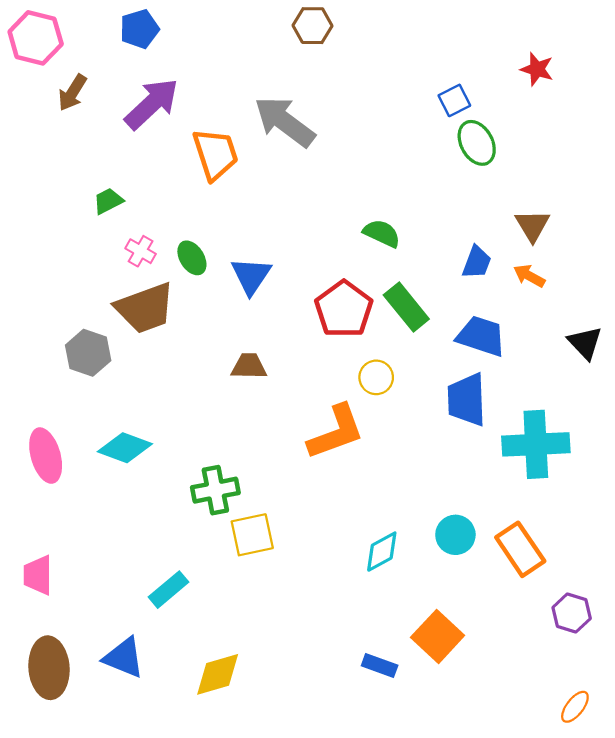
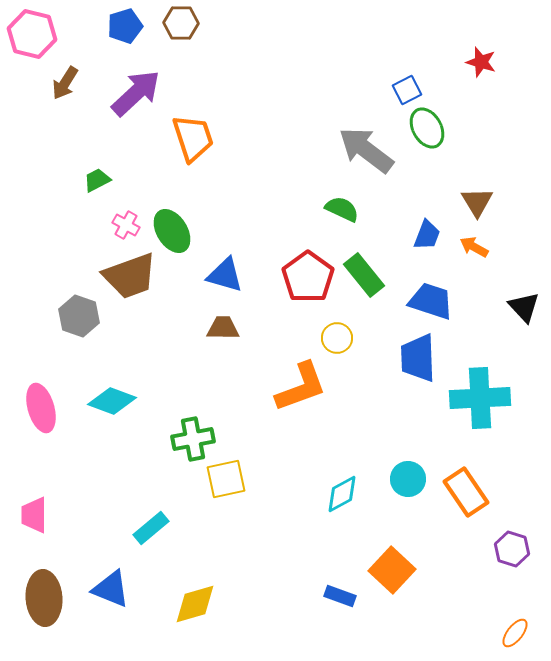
brown hexagon: (313, 26) -> (181, 23), moved
gray arrow: (285, 122) -> (366, 150), moved
green ellipse: (192, 258) -> (172, 231), size x1.4
blue triangle: (251, 276) -> (225, 275), moved, turned -48

